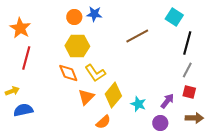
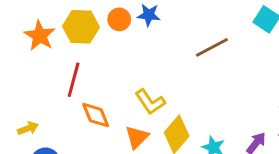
yellow hexagon: (77, 46) -> (81, 27), moved
red line: (26, 58) -> (74, 80), moved
orange diamond: (68, 73) -> (96, 115), moved

